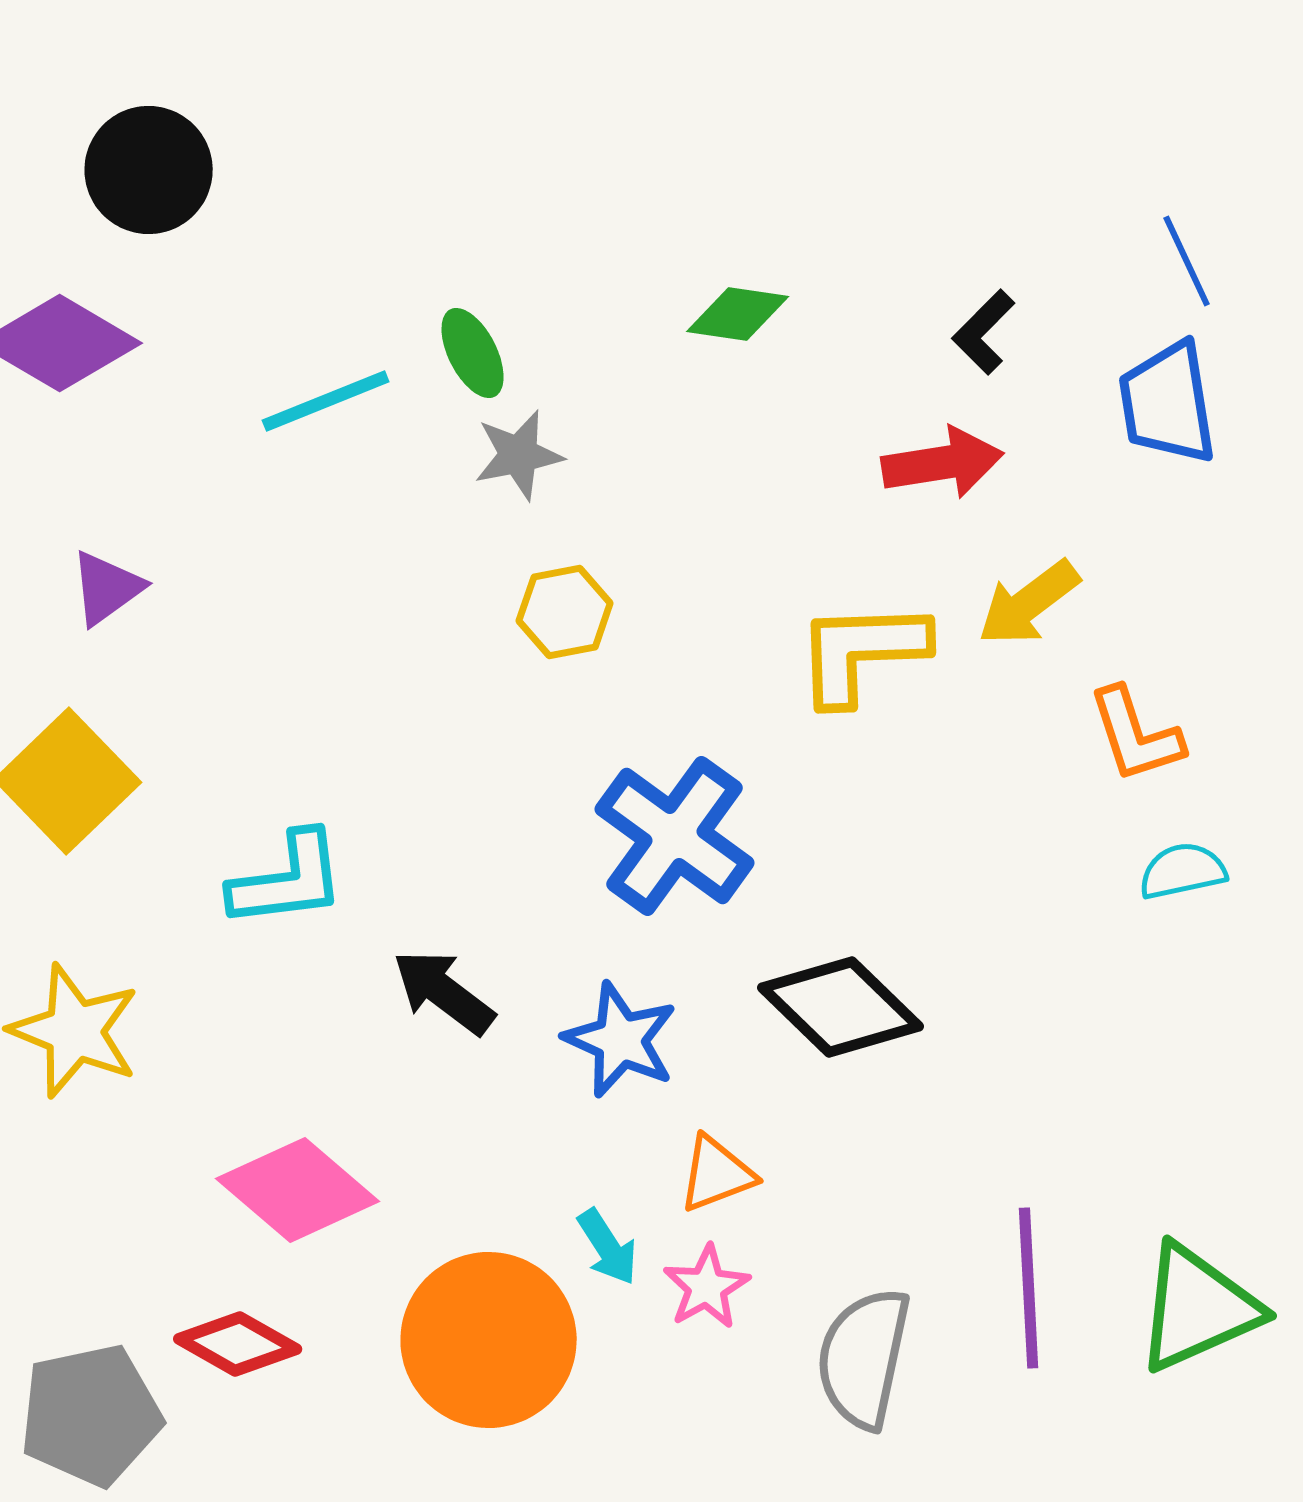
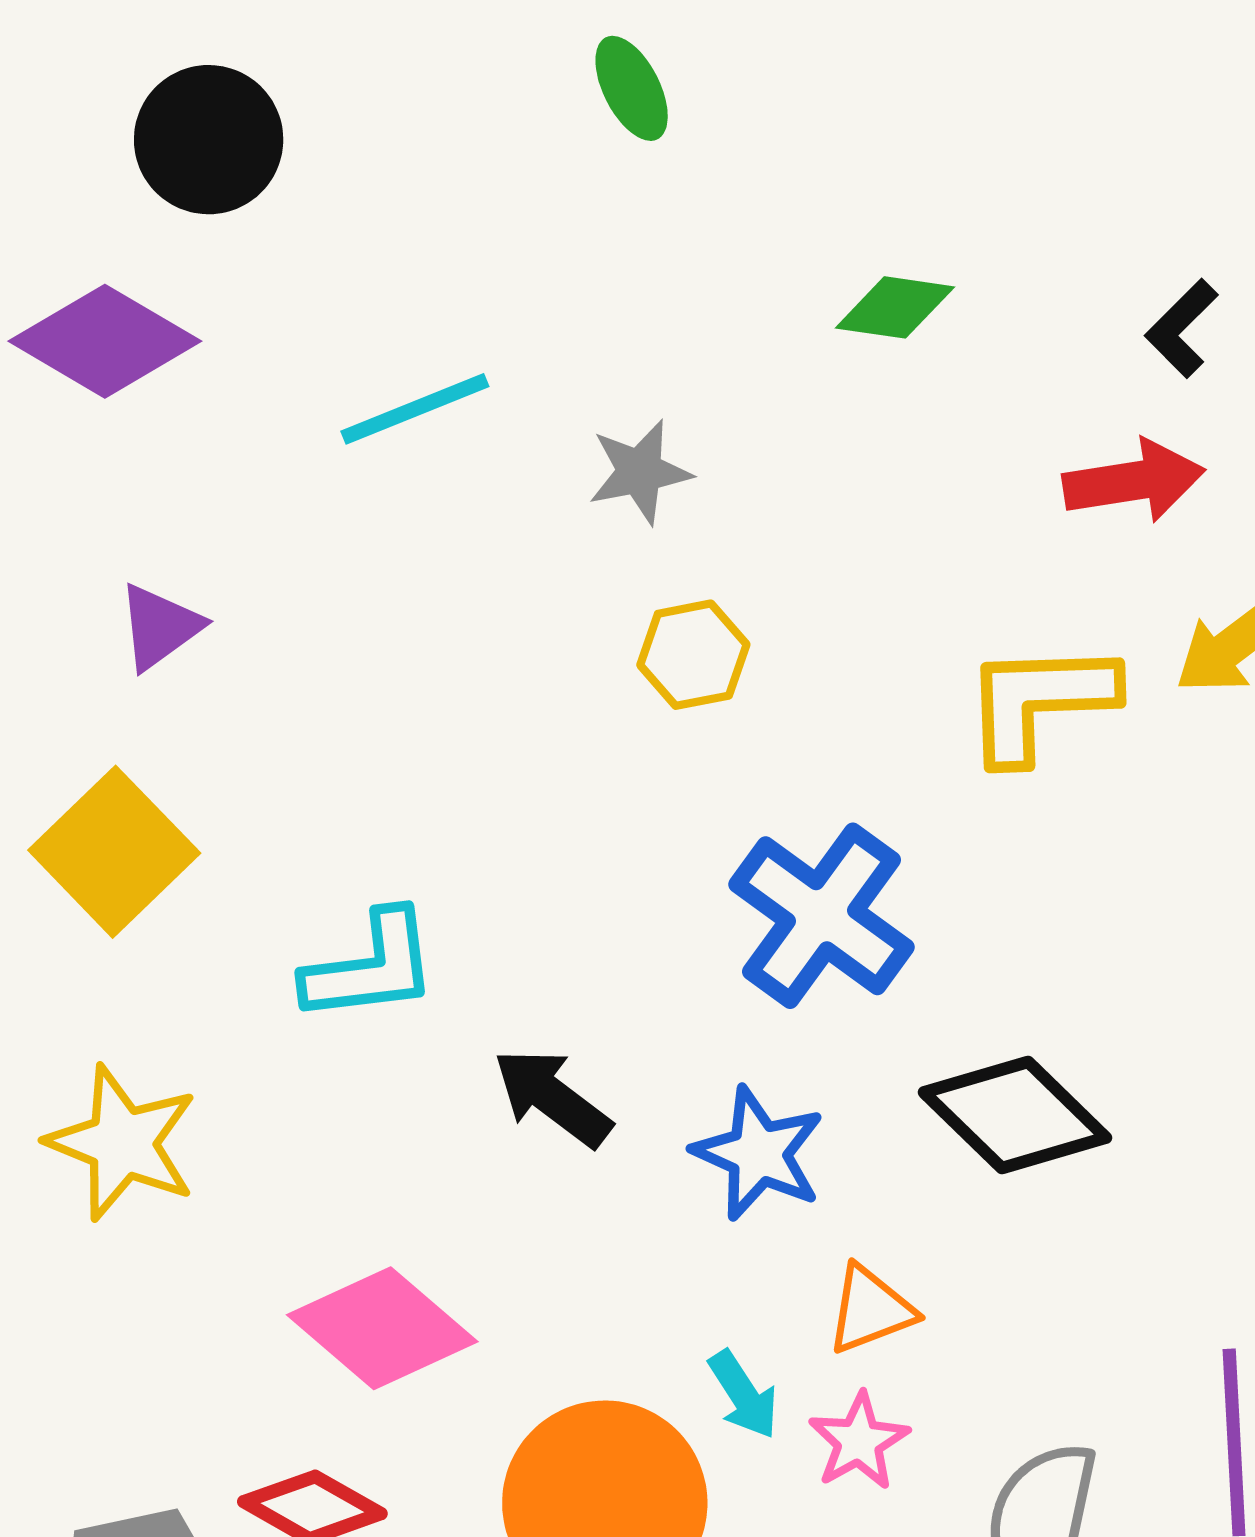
green ellipse: (473, 353) -> (632, 88), moved

